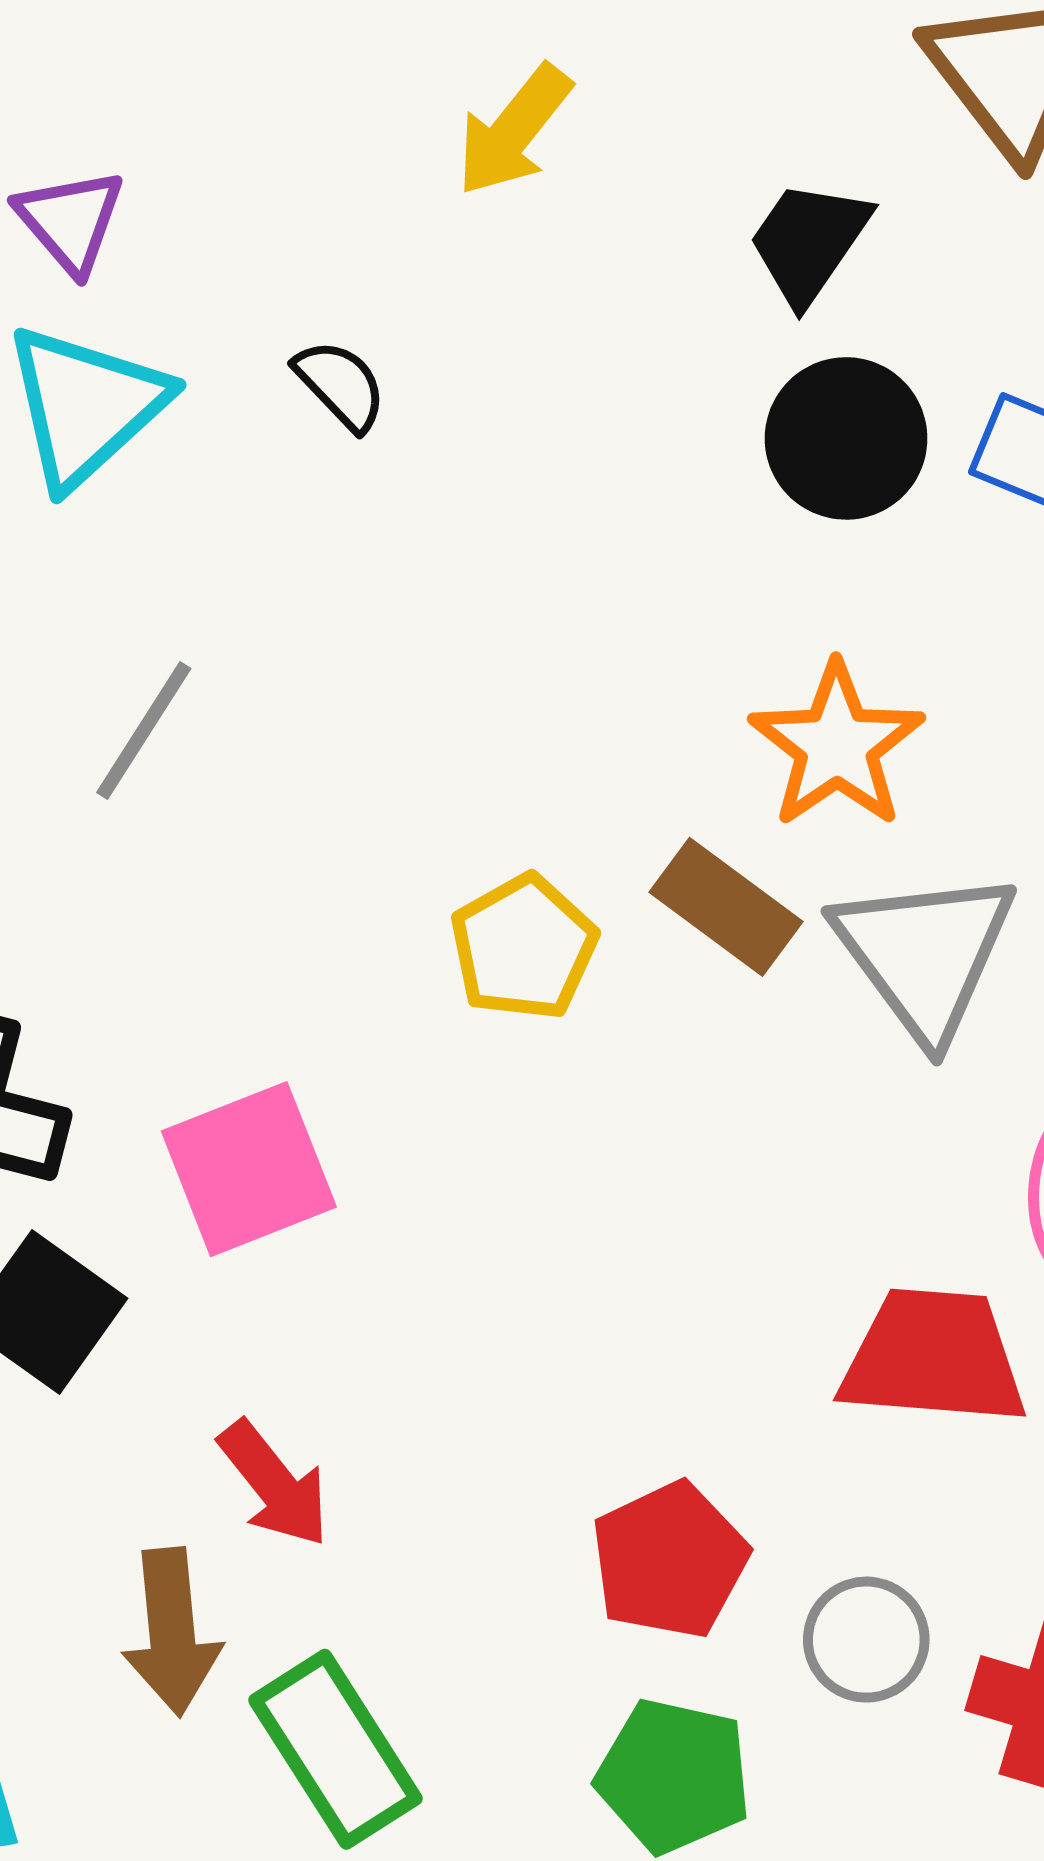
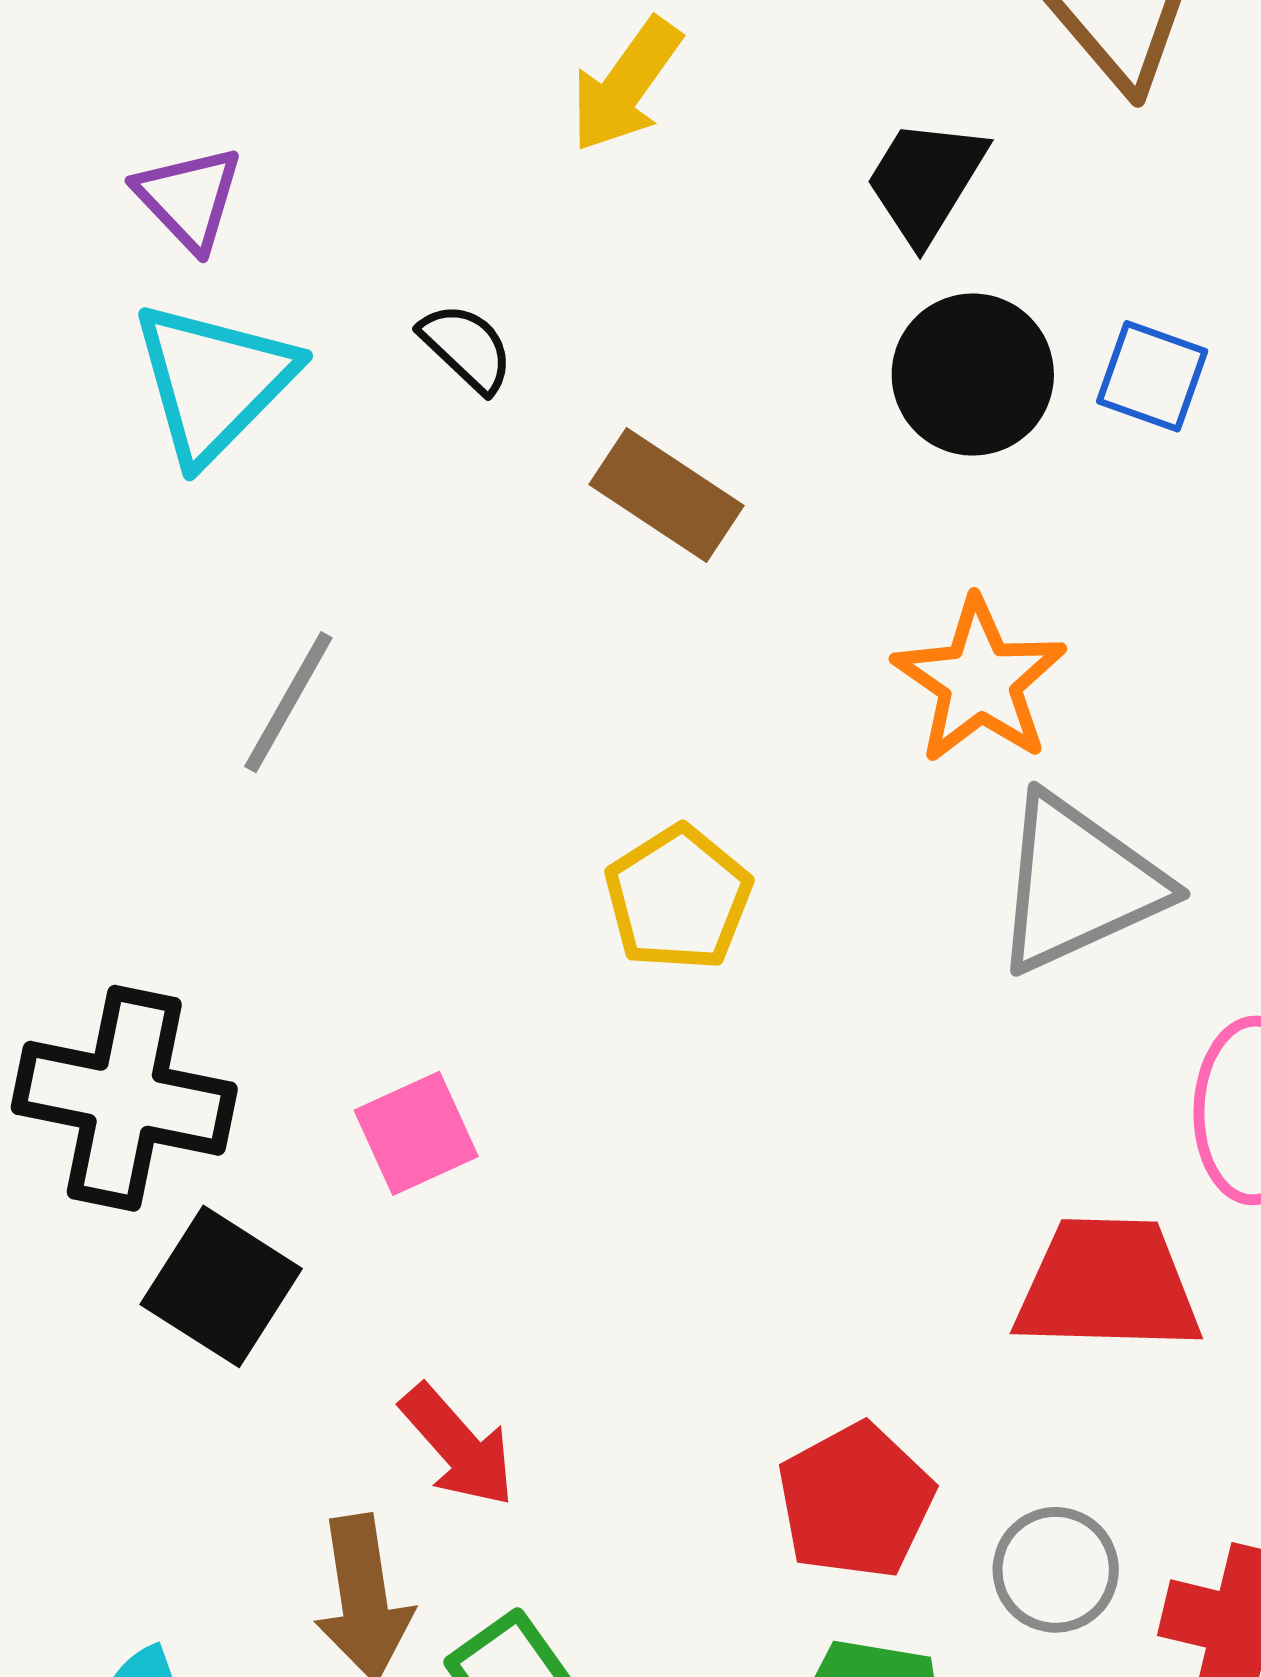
brown rectangle: (726, 907) -> (666, 495), moved
gray triangle: (925, 954) -> (1078, 884), turned 45
pink square: (249, 1169) -> (416, 1133), size x0.7

